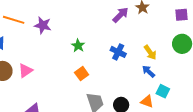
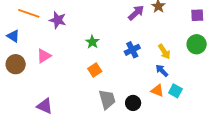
blue cross: (118, 52) -> (132, 50), turned 35
pink triangle: (26, 71) -> (44, 56), moved
orange triangle: (147, 101) -> (157, 91), moved

